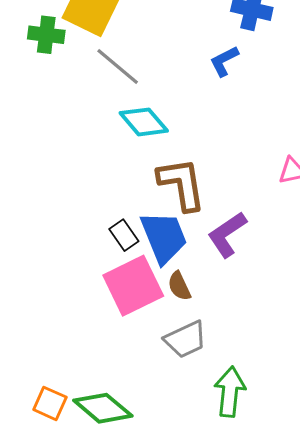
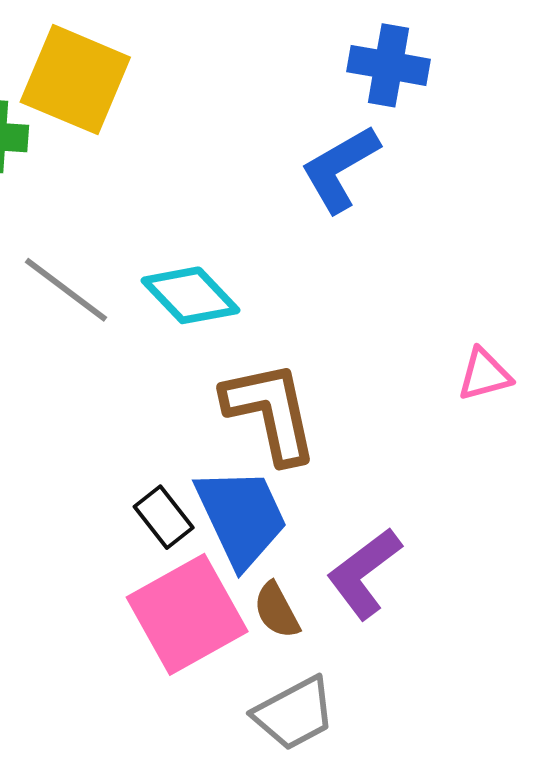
blue L-shape: (224, 61) -> (340, 169), size x1.4
gray line: (118, 67) -> (66, 290), moved
purple L-shape: (227, 234) -> (364, 573), moved

